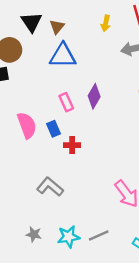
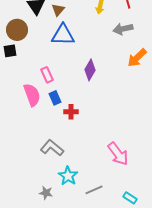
pink rectangle: (66, 102) -> (47, 75), moved
gray star: (34, 234) -> (46, 193), moved
cyan star: (69, 237) -> (68, 176), moved, turned -30

